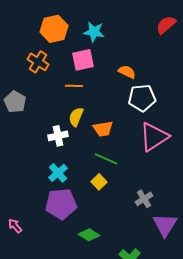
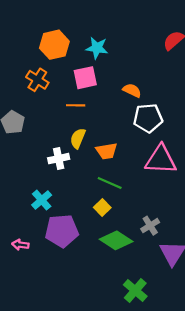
pink triangle: (154, 137) -> (161, 160), turned 36
cyan cross: (58, 173) -> (42, 200), moved
pink arrow: (15, 226) -> (20, 245), moved, turned -42
green diamond: (89, 235) -> (116, 240), moved, size x1.4

